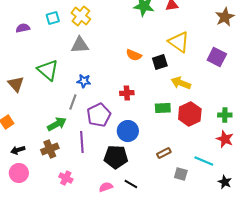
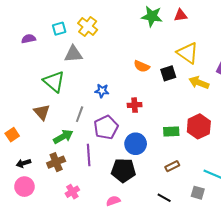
gray triangle: (80, 45) -> (73, 54), moved
blue star: (84, 81) -> (102, 91), moved
yellow arrow: (181, 83) -> (199, 83), moved
brown triangle: (16, 84) -> (42, 112), moved
green rectangle: (163, 108) -> (171, 132), moved
gray square: (181, 174) -> (198, 193), moved
pink cross: (66, 178) -> (72, 192), turned 32
black line: (131, 184) -> (164, 198), moved

